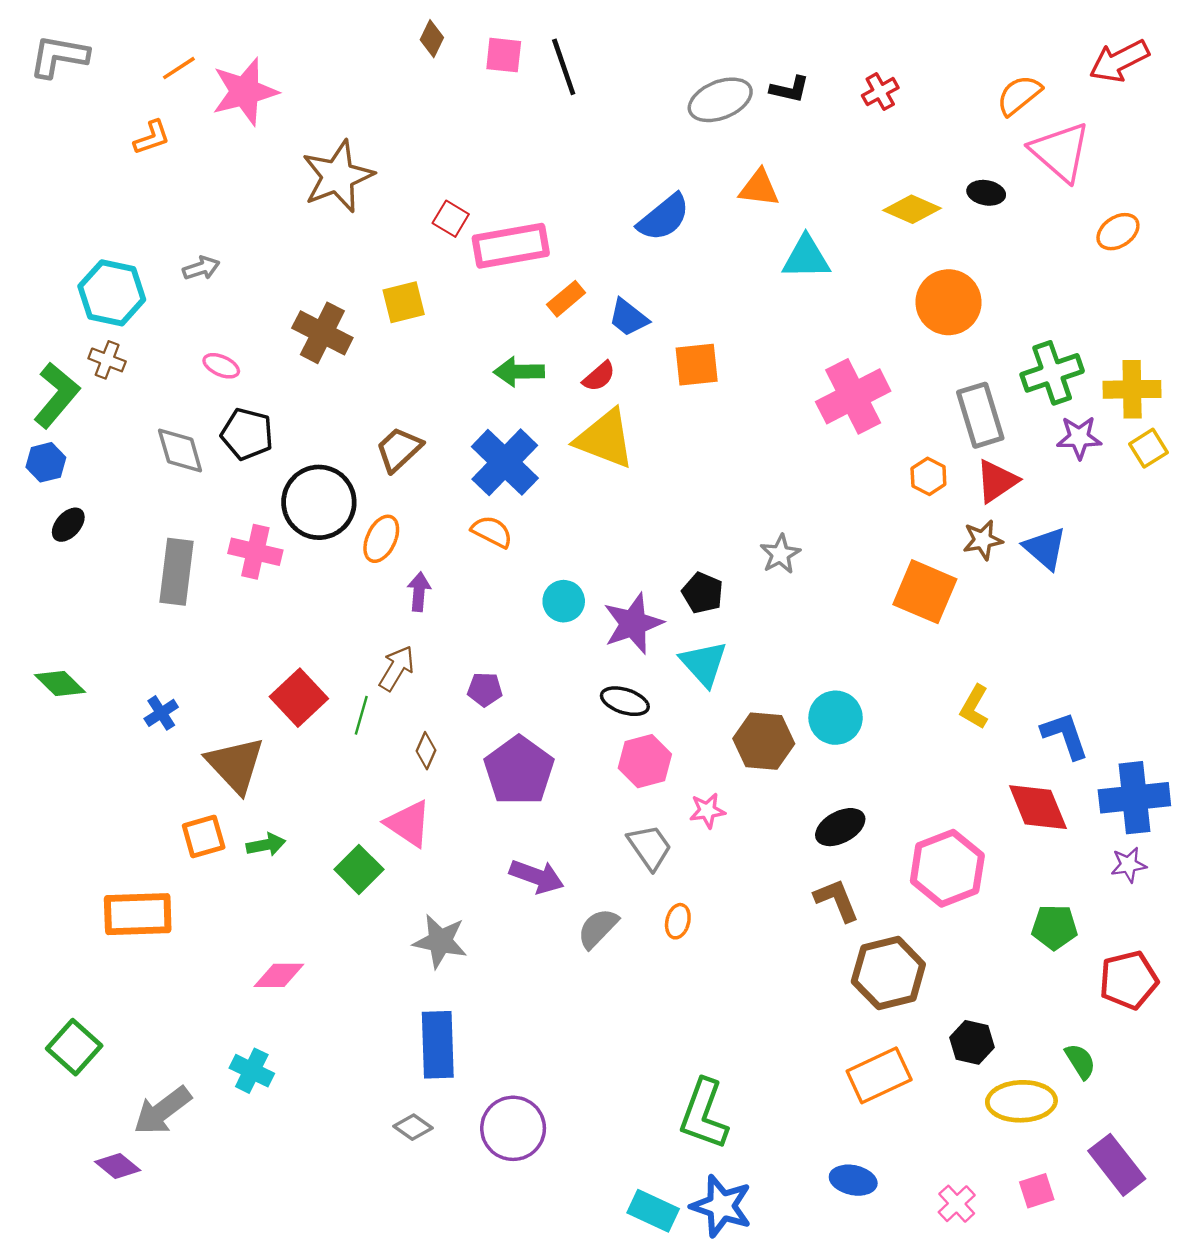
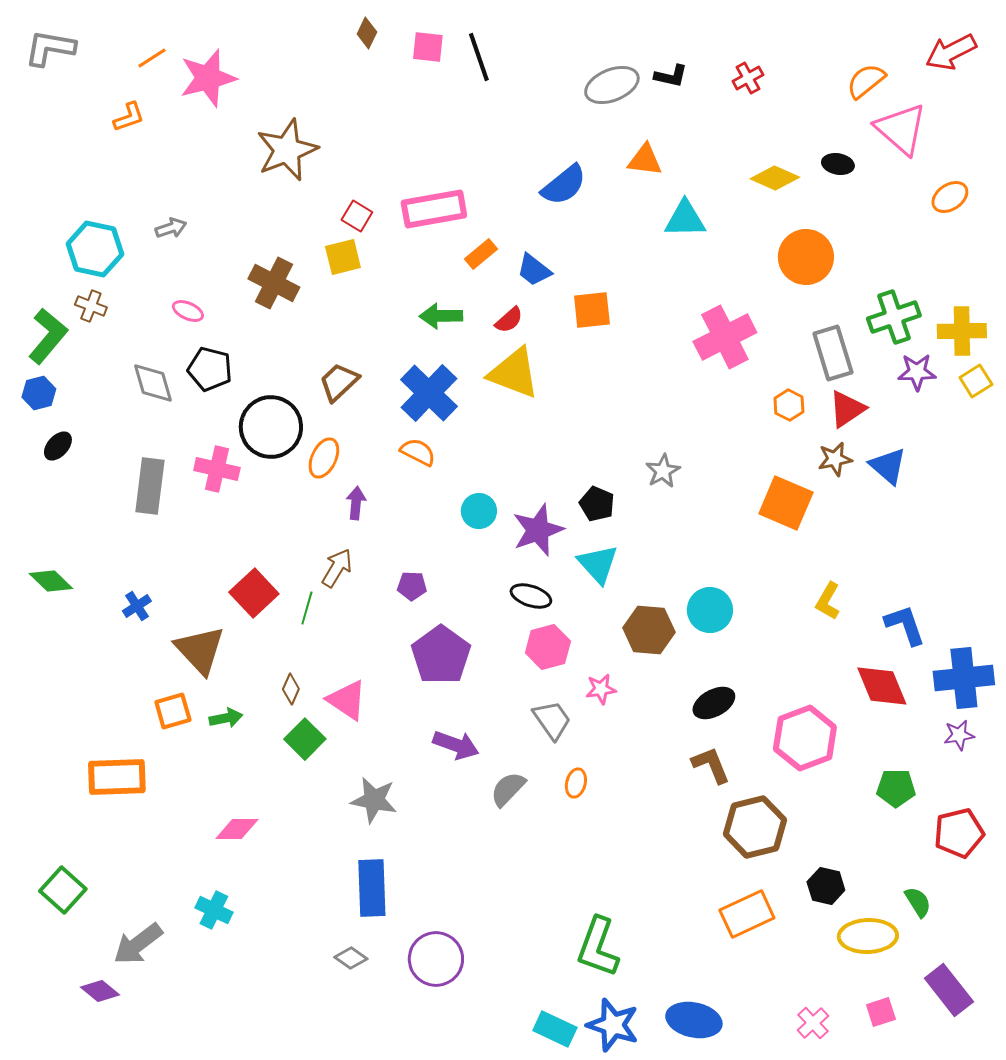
red square: (451, 219) -> (357, 216), moved
brown diamond: (426, 751) -> (291, 689), moved
blue ellipse: (853, 1180) -> (694, 1020), moved, size x1.4

